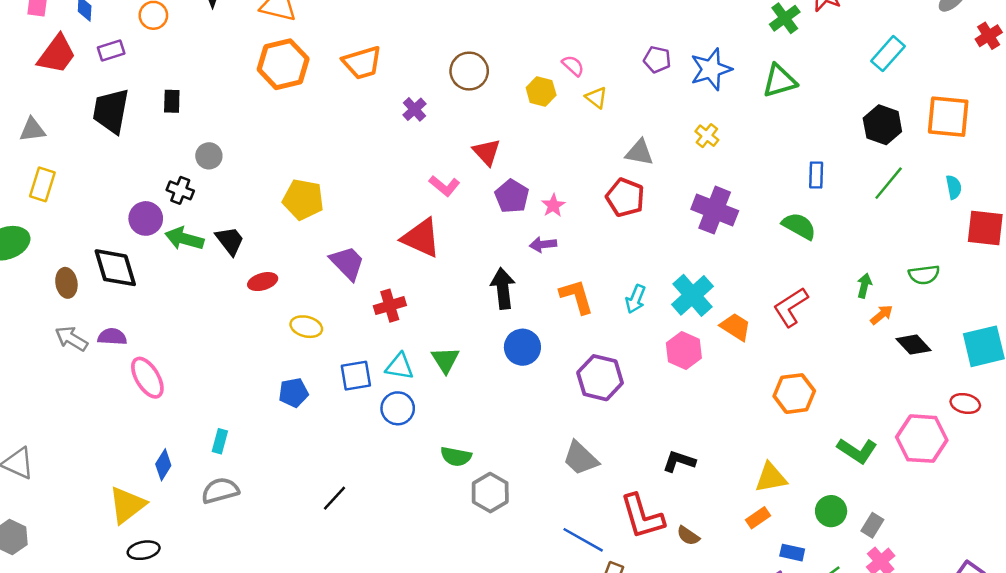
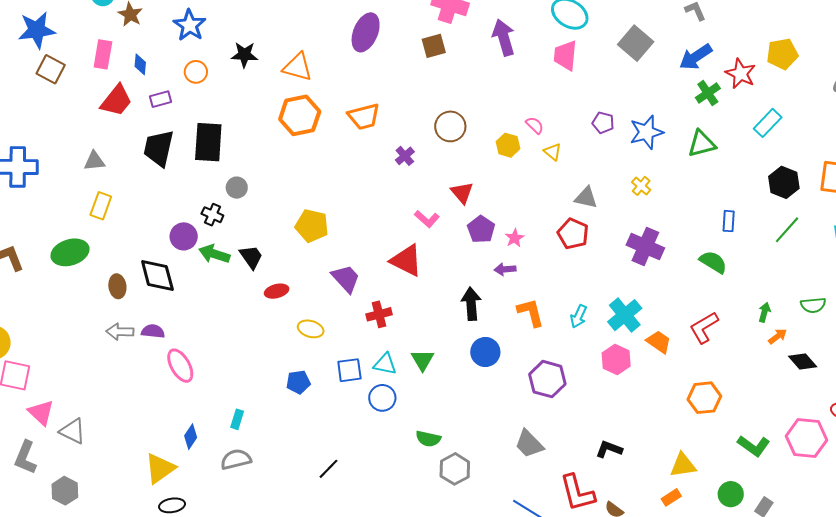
cyan rectangle: (888, 54) -> (768, 123), moved
black rectangle: (172, 101) -> (208, 142), size x2.0
gray arrow: (71, 339) -> (120, 332), turned -32

